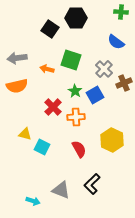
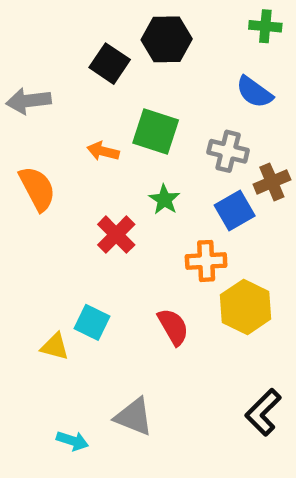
gray arrow: (17, 58) -> (28, 101), moved
gray cross: (104, 69) -> (228, 151), turned -30
orange semicircle: (17, 86) -> (37, 189), turned -105
blue square: (95, 95) -> (235, 210), moved
orange cross: (76, 117) -> (206, 261), moved
yellow triangle: (25, 134) -> (55, 346), moved
black L-shape: (92, 184) -> (263, 412), moved

